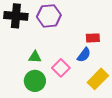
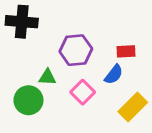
purple hexagon: (49, 16) -> (76, 50), moved
green circle: (35, 81) -> (28, 100), moved

